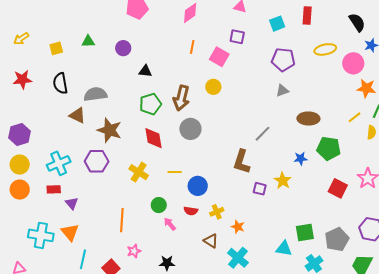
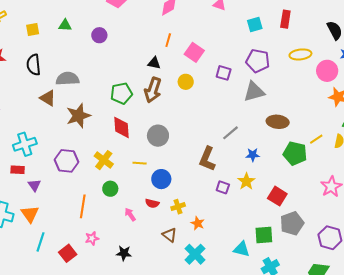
purple square: (237, 37) -> (224, 73), moved
black triangle: (145, 71) -> (154, 63), moved
gray triangle: (282, 91) -> (254, 92), size x1.6
yellow line: (354, 117) -> (316, 139), moved
gray circle: (190, 129) -> (158, 136), moved
brown star: (109, 130) -> (78, 116), turned 30
blue star: (301, 159) -> (253, 155), moved
purple hexagon: (97, 161) -> (66, 161), moved
red square: (338, 188) -> (277, 196), moved
green circle: (159, 205) -> (110, 189), moved
gray pentagon: (337, 239) -> (292, 223), moved

